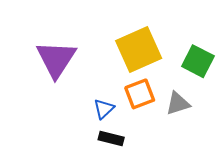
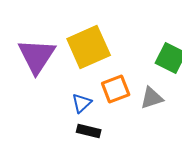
yellow square: (139, 50) -> (89, 47), moved

